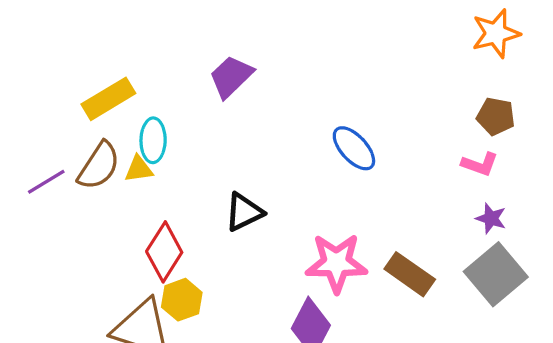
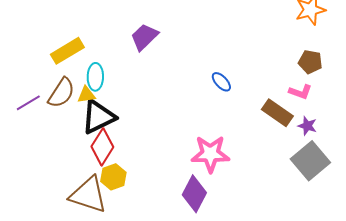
blue ellipse: (354, 148) -> (221, 82), size x0.7
black triangle: (244, 212) -> (98, 117), moved, size x1.4
brown rectangle: (410, 274) -> (277, 113), moved

